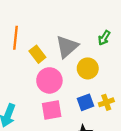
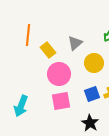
gray triangle: (67, 47) -> (75, 43), size x0.7

